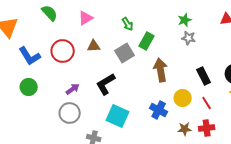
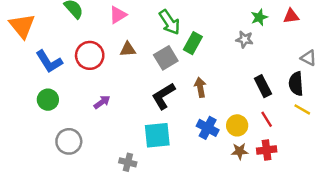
green star: (185, 20) -> (259, 17), moved
green arrow: (128, 24) -> (170, 22), size x1.5
brown arrow: (161, 70) -> (200, 87), moved, size x0.7
black L-shape: (106, 84) -> (163, 96), moved
yellow circle: (183, 98) -> (237, 125), moved
gray circle: (70, 113) -> (69, 141), moved
cyan square: (118, 116) -> (157, 135), turned -30

